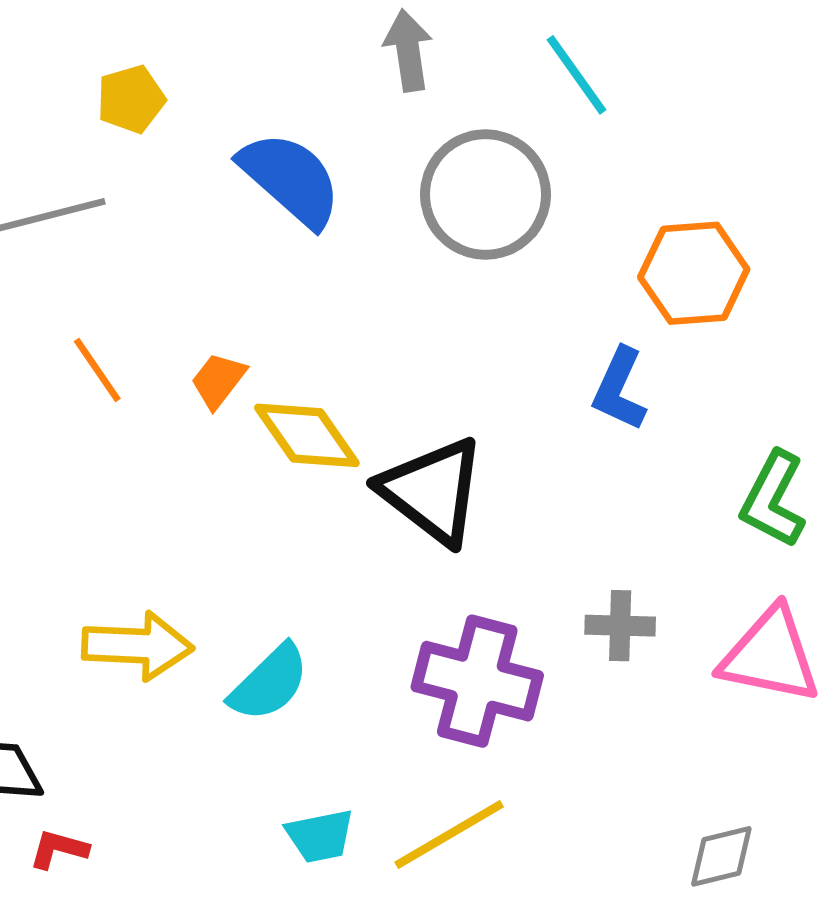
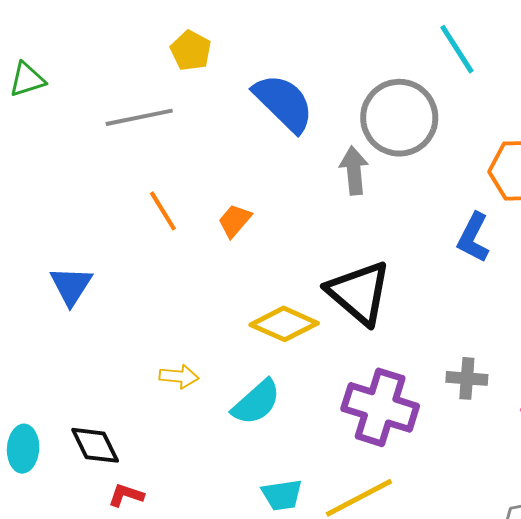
gray arrow: (408, 50) -> (354, 171), moved
yellow pentagon: (131, 99) -> (191, 51), turned -30
yellow diamond: (307, 435) -> (284, 324), moved, turned -34
yellow arrow: (138, 646) -> (179, 376), size x0.6

